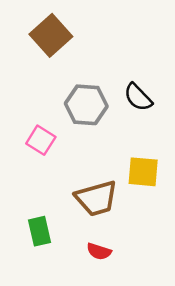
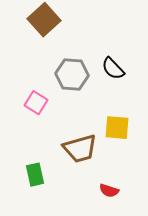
red semicircle: (99, 251) -> (109, 191), moved

